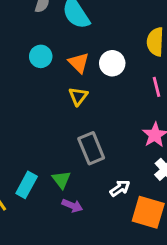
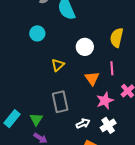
orange triangle: (79, 63) -> (92, 78), moved
white arrow: (120, 188) -> (83, 124), moved

